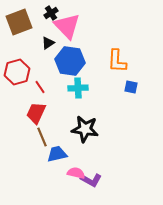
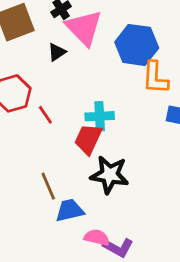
blue hexagon: (70, 61) -> (137, 45), moved
red trapezoid: (36, 113) -> (88, 139), moved

